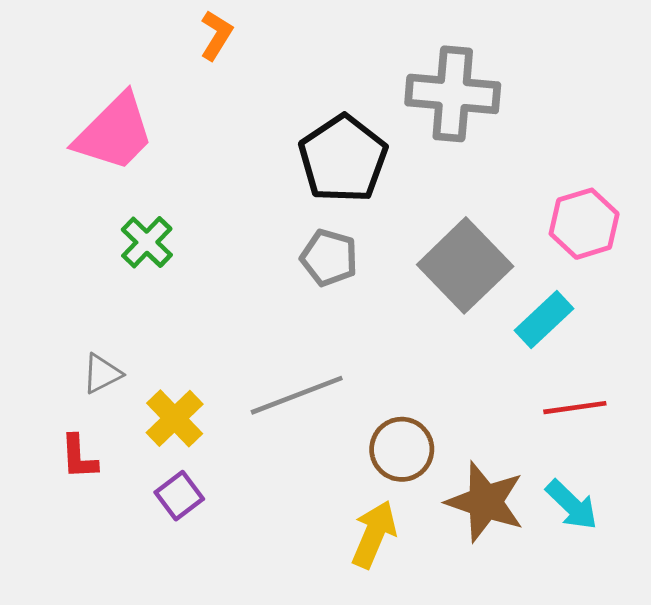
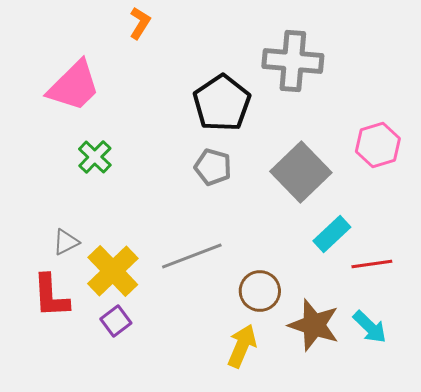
cyan rectangle: (544, 319) -> (332, 234), moved
yellow cross: (175, 418) -> (113, 271), size x1.4
red L-shape: (79, 457) -> (51, 296), size x1.5

